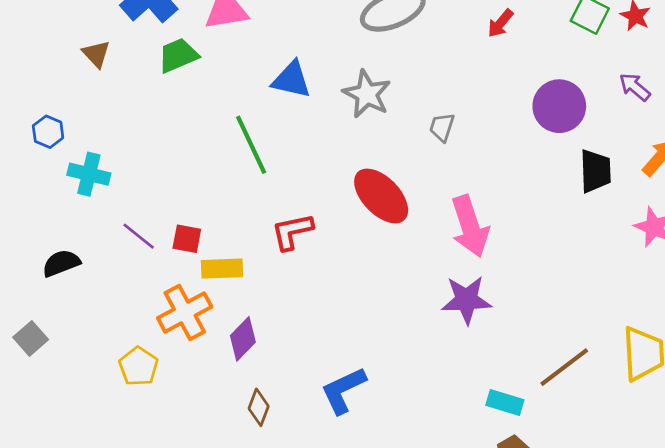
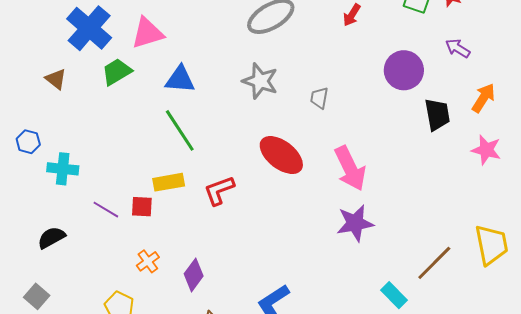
blue triangle: (292, 80) -> (180, 79), moved
yellow rectangle: (222, 269) -> (169, 182), moved
orange cross: (185, 312) -> (148, 261), size x0.6
cyan rectangle: (505, 402) -> (394, 295), turned 36

